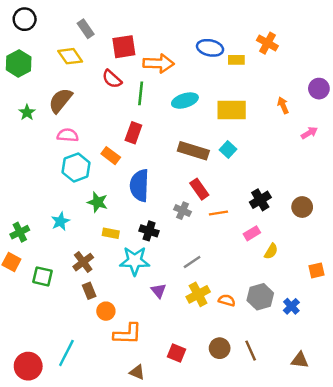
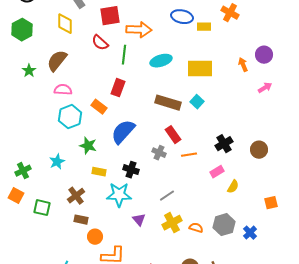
yellow diamond: (70, 56) -> (65, 24), turned 35
purple circle: (319, 89) -> (264, 55), moved
blue semicircle: (139, 185) -> (123, 132), turned 40
brown rectangle: (89, 291) -> (81, 220), turned -56

